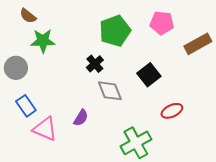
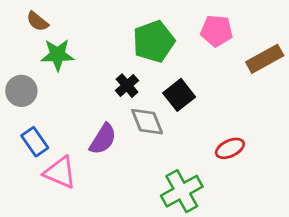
black square: (149, 75) -> (179, 95), moved
purple semicircle: (81, 118) -> (103, 139), moved, size x1.4

